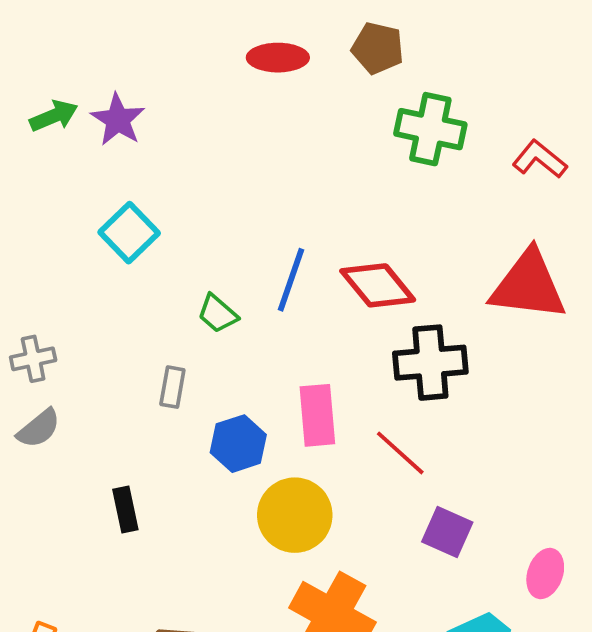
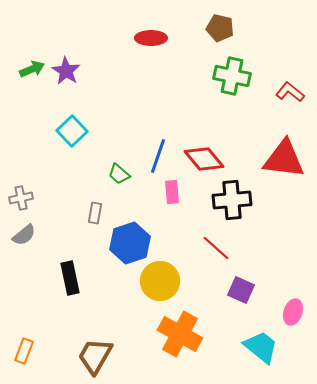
brown pentagon: (378, 48) -> (220, 28), moved
pink rectangle: (317, 415) -> (172, 192), moved, size x0.7
blue hexagon: (238, 444) -> (130, 243), size x1.4
black rectangle: (125, 509) -> (70, 278), size x1.4

